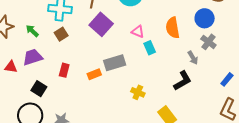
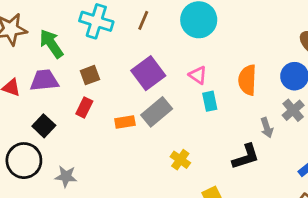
purple square: (101, 24) -> (148, 73), moved
green arrow: (32, 31) -> (51, 44), size x1.5
brown square: (61, 34) -> (90, 75), moved
gray rectangle: (115, 63) -> (157, 112), turned -35

